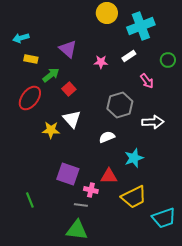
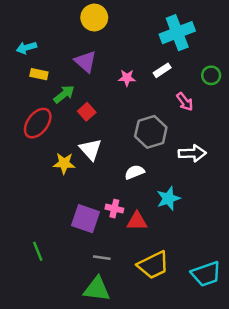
yellow circle: (107, 13) -> (94, 18), moved
pink cross: (91, 190) -> (114, 209), moved
yellow trapezoid: (134, 197) -> (153, 265), moved

